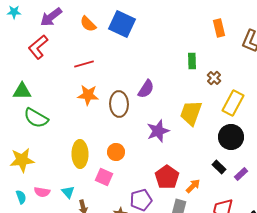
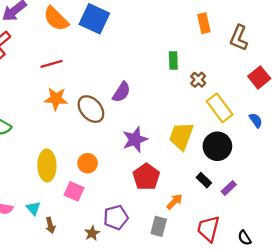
orange semicircle: (88, 24) -> (56, 19), size x1.4
yellow rectangle: (233, 103) -> (220, 108), turned -65
brown ellipse: (119, 104) -> (91, 109), turned -40
yellow trapezoid: (191, 113) -> (181, 136), moved
red pentagon: (167, 177) -> (146, 177), moved

